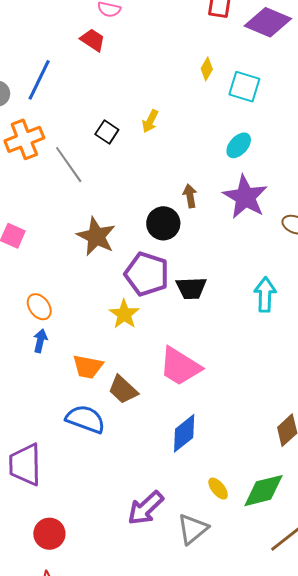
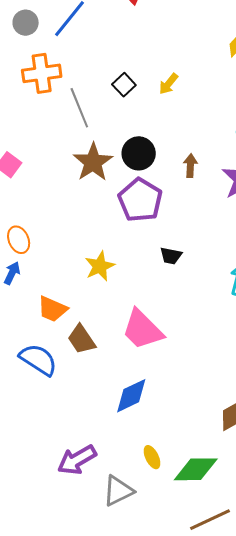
black circle: (163, 223) -> (139, 153), moved
brown star: (96, 236) -> (93, 162), moved
purple pentagon: (147, 274) -> (140, 200), moved
black trapezoid: (191, 288) -> (171, 256), size x0.7

